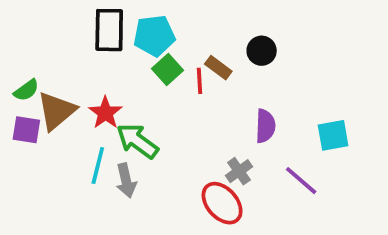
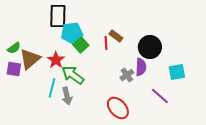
cyan pentagon: (154, 36) -> (72, 33), moved
black circle: (262, 51) -> (150, 47), moved, size x1.5
green square: (167, 70) -> (81, 45), moved
gray cross: (239, 171) -> (127, 75), moved

